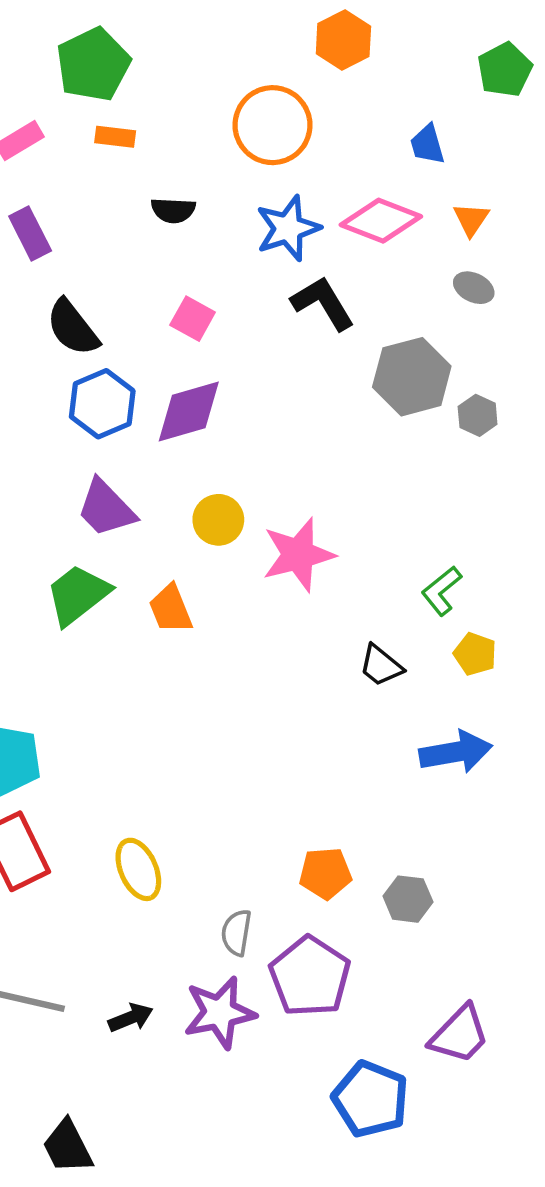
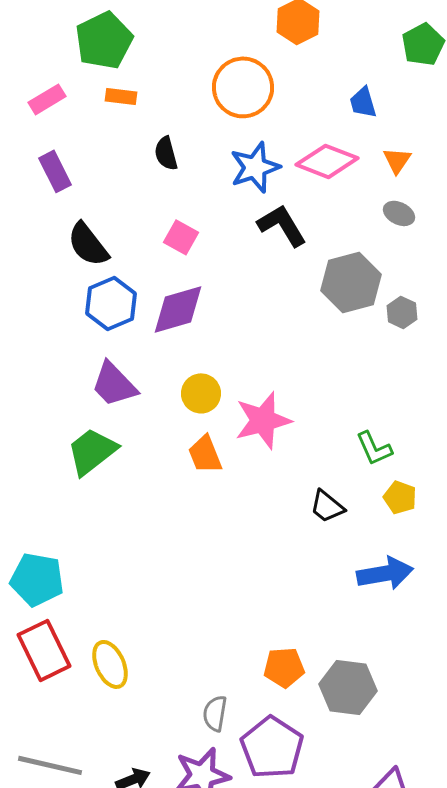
black semicircle: (173, 210) -> (166, 153), turned 72
green L-shape: (441, 591) -> (374, 448), turned -75
orange trapezoid: (171, 609) -> (205, 454), moved
yellow ellipse: (138, 869) -> (110, 664), moved
gray hexagon: (408, 899) -> (348, 687), size x1.5

